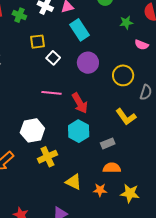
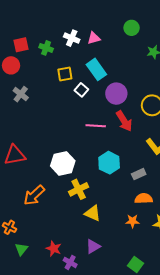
cyan rectangle: (79, 30) -> (96, 69), moved
pink line: (51, 93) -> (96, 126), moved
red arrow: (80, 103) -> (124, 121), moved
yellow triangle: (74, 182) -> (93, 213), moved

